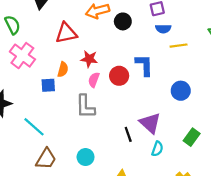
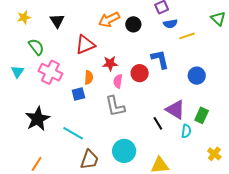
green rectangle: (192, 137) -> (202, 115), moved
cyan circle: (86, 157) -> (124, 151), size x1.5

